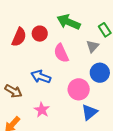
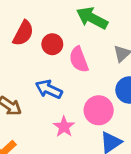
red circle: (40, 34) -> (52, 44), moved
pink star: (42, 110) -> (64, 127), moved

